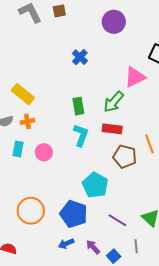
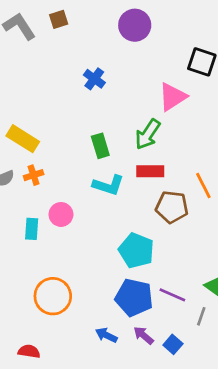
cyan L-shape: (81, 135) -> (108, 185), turned 95
cyan rectangle: (18, 149) -> (32, 229), moved
blue pentagon: (74, 214) -> (134, 298), moved
blue arrow: (66, 244) -> (106, 335), turned 56
gray line: (136, 246) -> (201, 316), moved, turned 32

